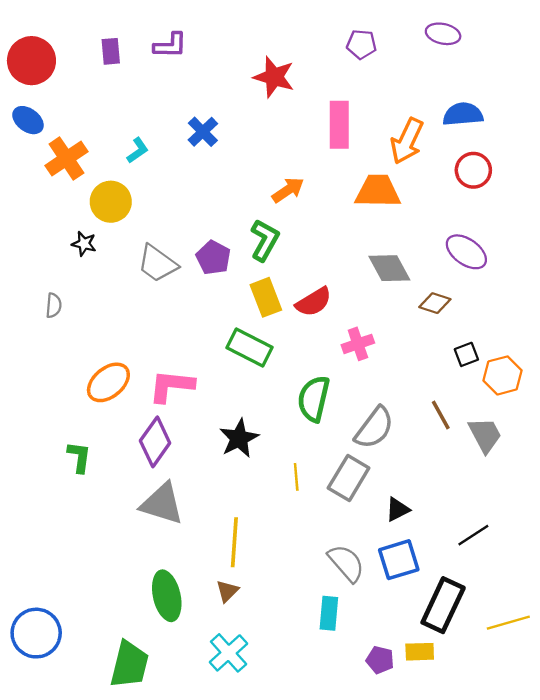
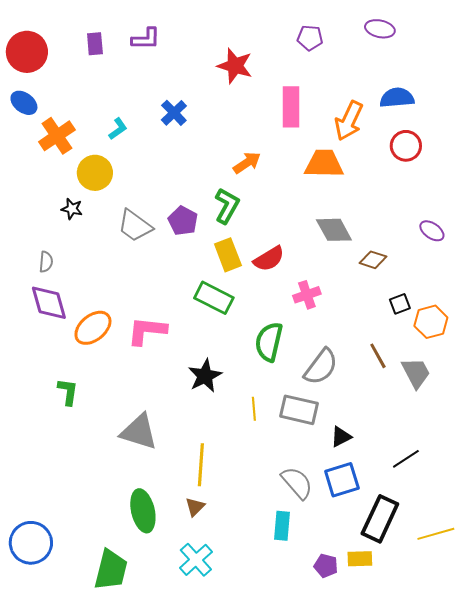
purple ellipse: (466, 252) -> (432, 231), moved, size x0.7
purple diamond: (155, 442) -> (49, 303), moved, turned -51
gray rectangle: (349, 478) -> (299, 410), turned 72

